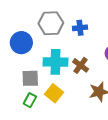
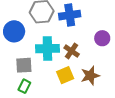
blue cross: (80, 28) -> (70, 15), size x1.5
yellow square: (54, 93) -> (65, 75), moved, turned 30

